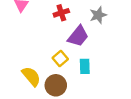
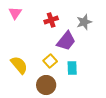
yellow semicircle: (31, 76) -> (19, 65), moved

